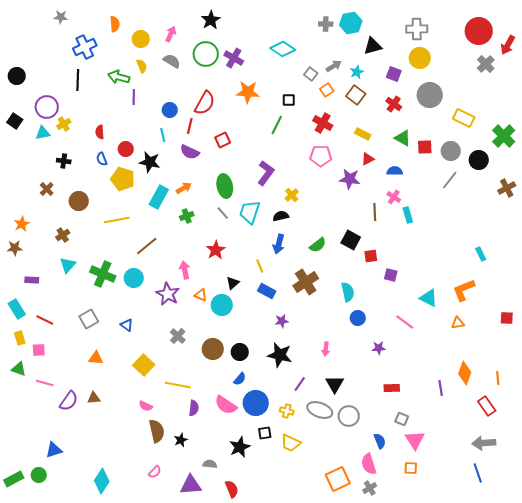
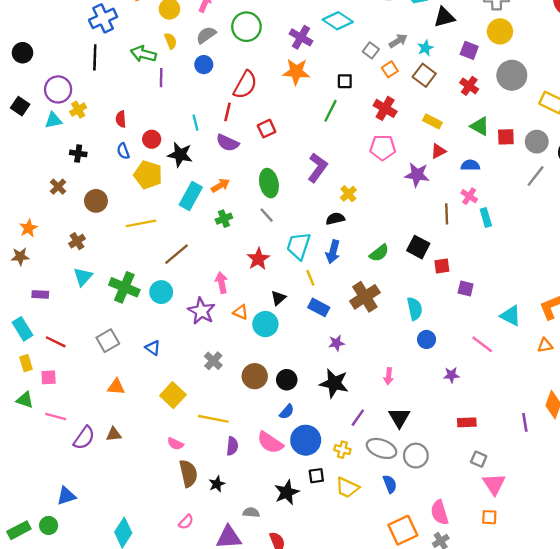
purple cross: (234, 58) -> (301, 37), moved
gray semicircle: (172, 61) -> (206, 35), turned -66
blue circle: (170, 110) -> (204, 65), moved
cyan trapezoid: (250, 212) -> (299, 246), moved
blue semicircle: (380, 441) -> (390, 484), moved

